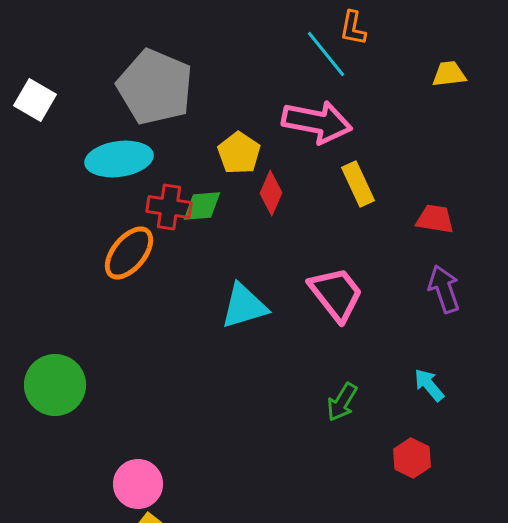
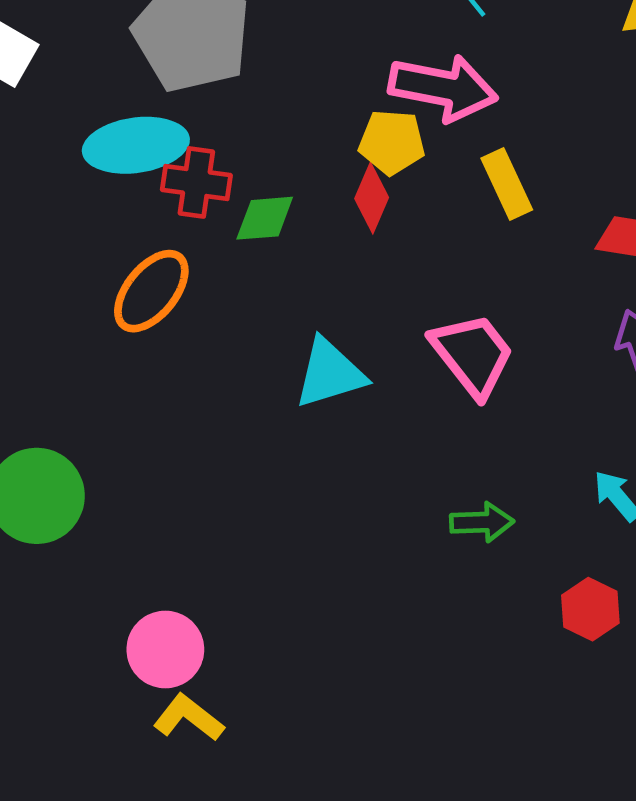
yellow pentagon: (239, 153) -> (392, 142), moved, turned -30
red cross: (169, 207) -> (196, 182), moved
green arrow: (342, 402) -> (482, 522), turned -123

